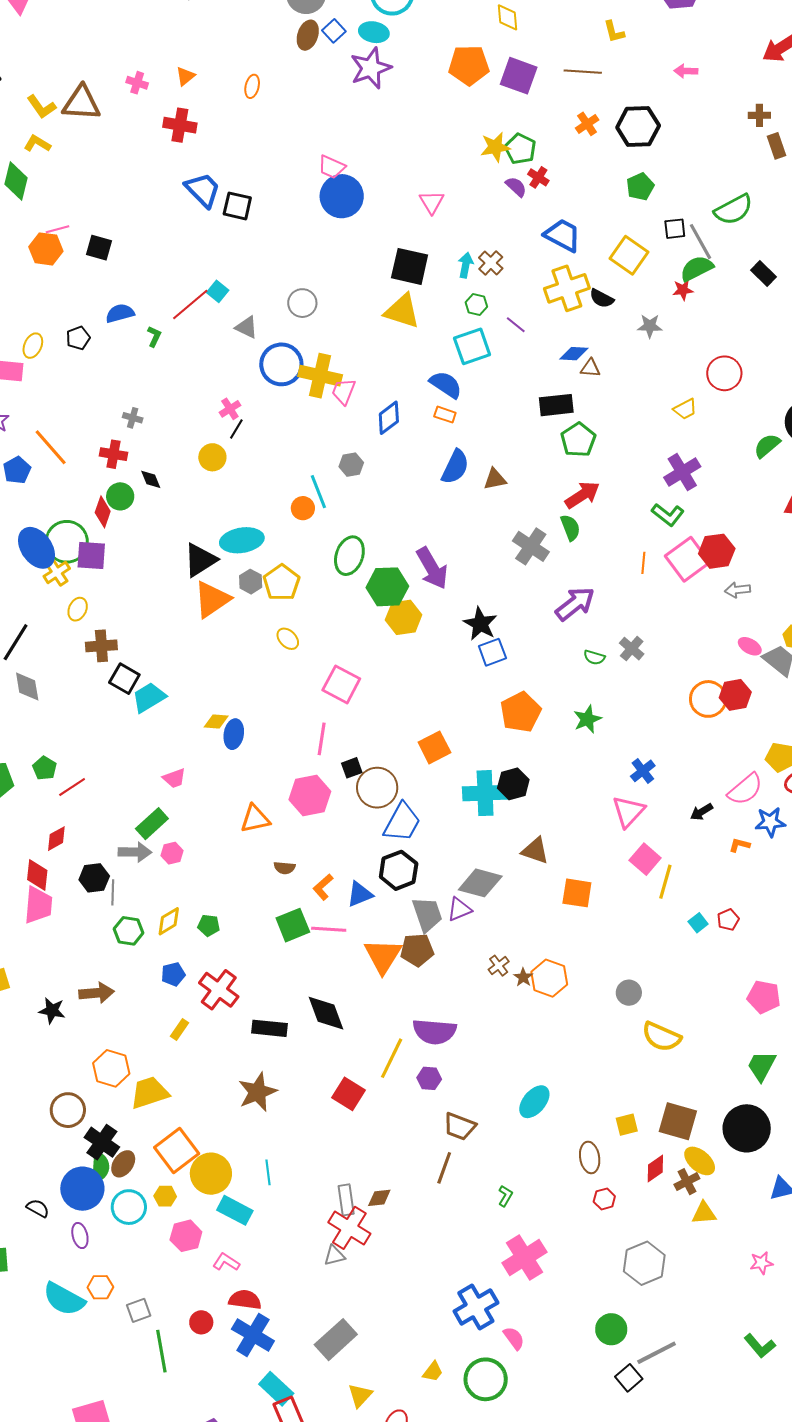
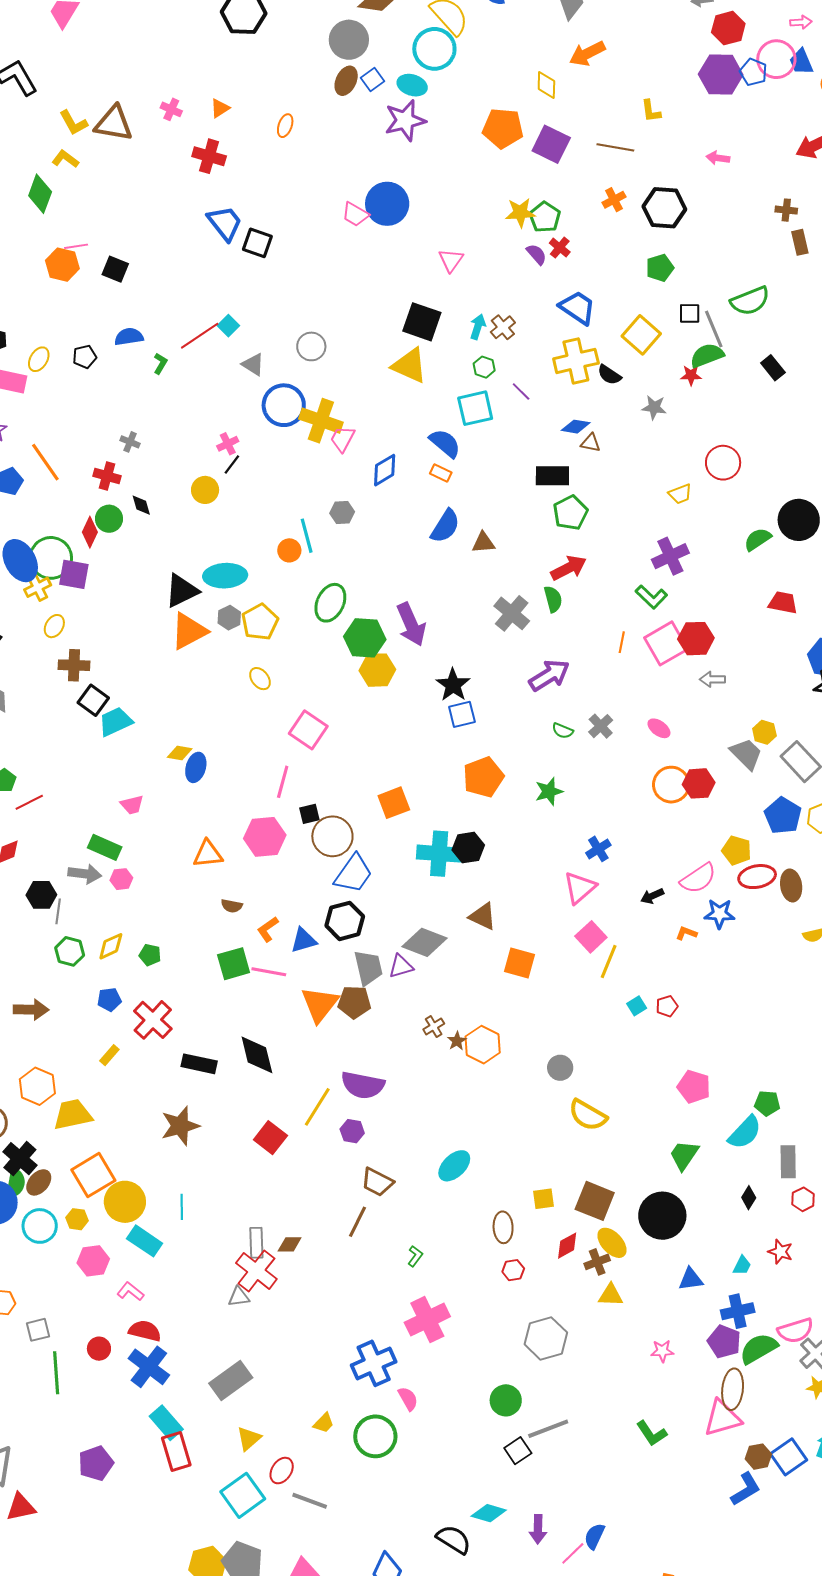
blue circle: (342, 196) -> (387, 204), moved
pink ellipse: (750, 646) -> (659, 728), moved
green rectangle: (152, 824) -> (105, 847), turned 60

